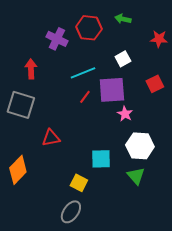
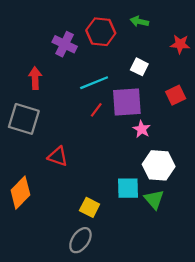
white square: (123, 59) -> (139, 67), turned -35
red triangle: (51, 138) -> (58, 156), turned 30
cyan square: (101, 159) -> (128, 188), moved

